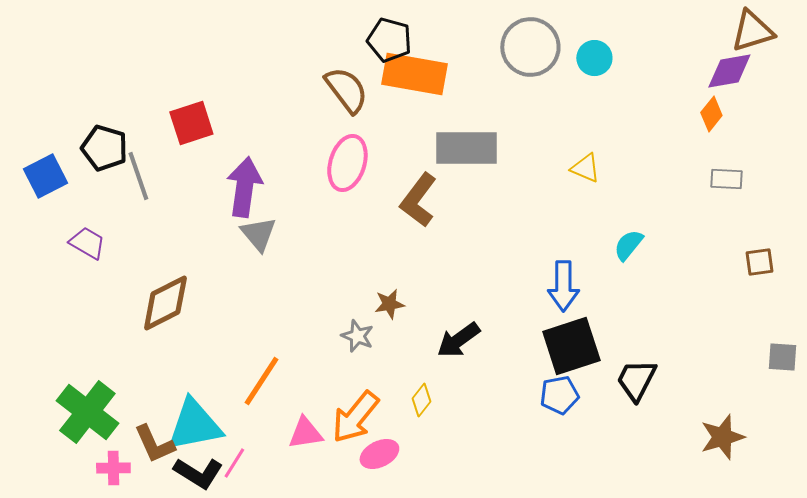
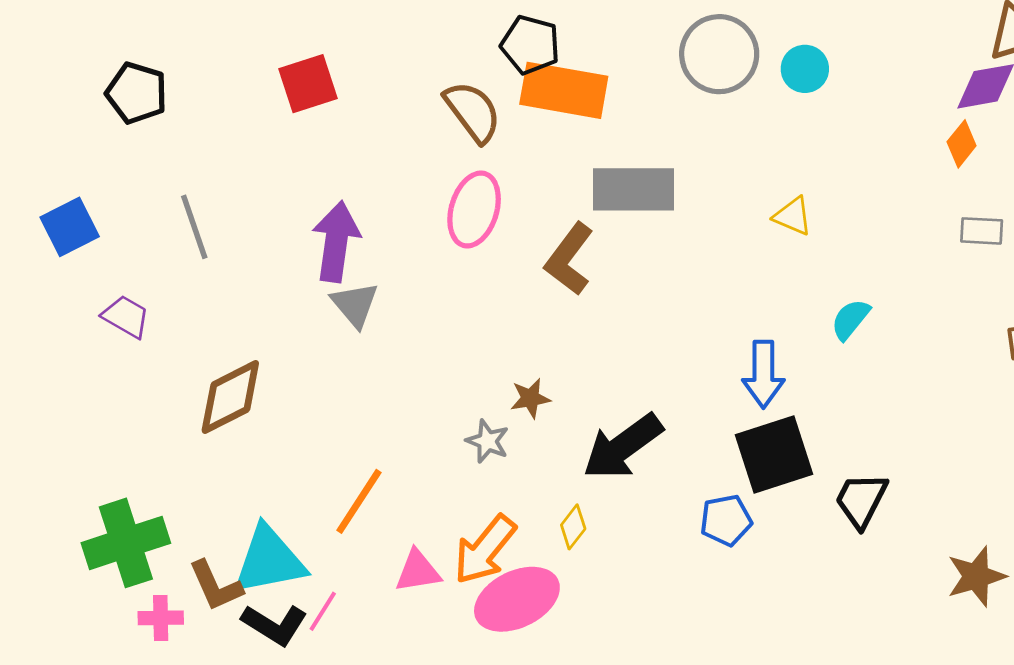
red square: (191, 123) -> (308, 84), moved
black pentagon: (104, 148) -> (137, 93), moved
black arrow: (458, 340) -> (623, 447), size x1.4
blue pentagon: (559, 395) -> (726, 520), moved
green cross: (87, 412) -> (126, 543), turned 34
pink ellipse: (379, 454) -> (517, 599), size x1.6

